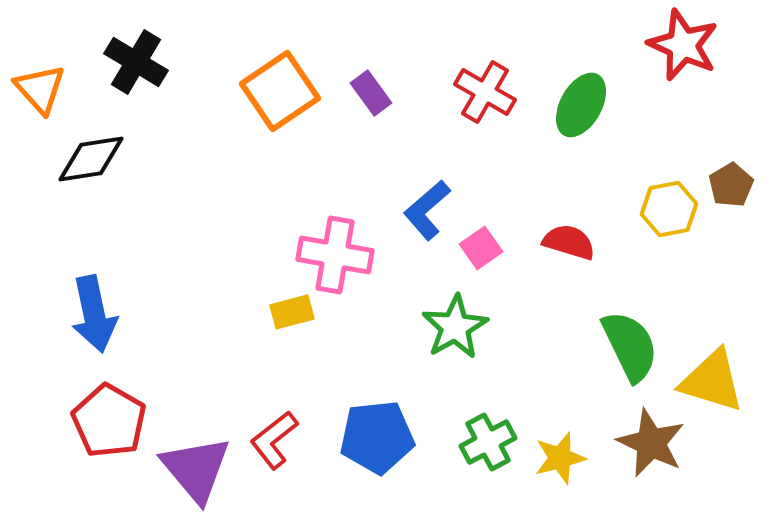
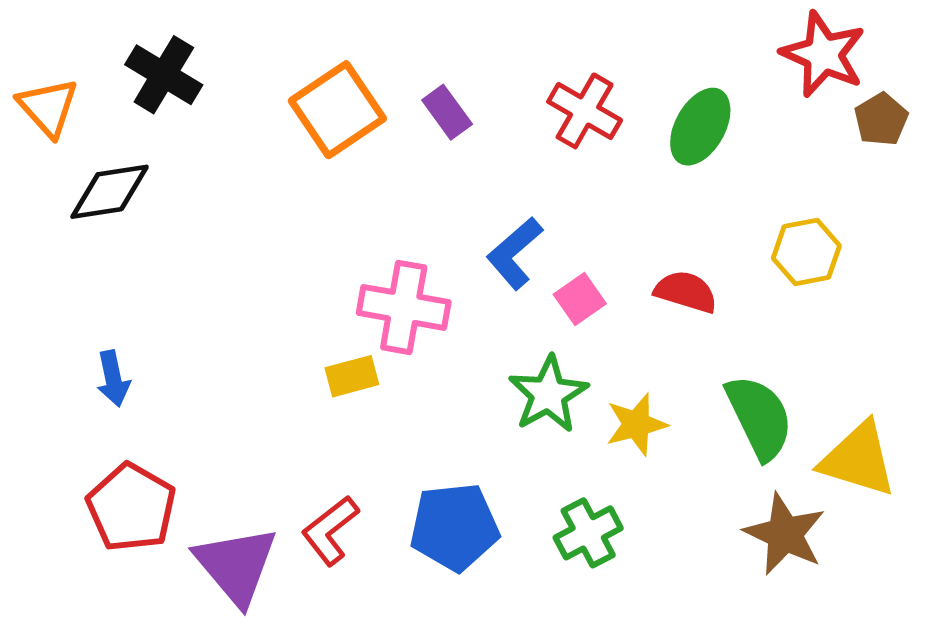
brown pentagon: (731, 185) -> (881, 119), moved
blue arrow: (94, 314) -> (113, 379), size x0.6
yellow star: (560, 458) -> (636, 424), moved

